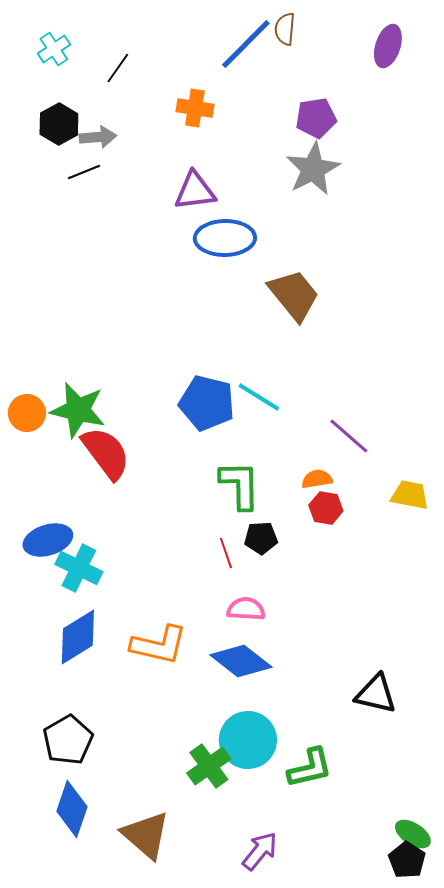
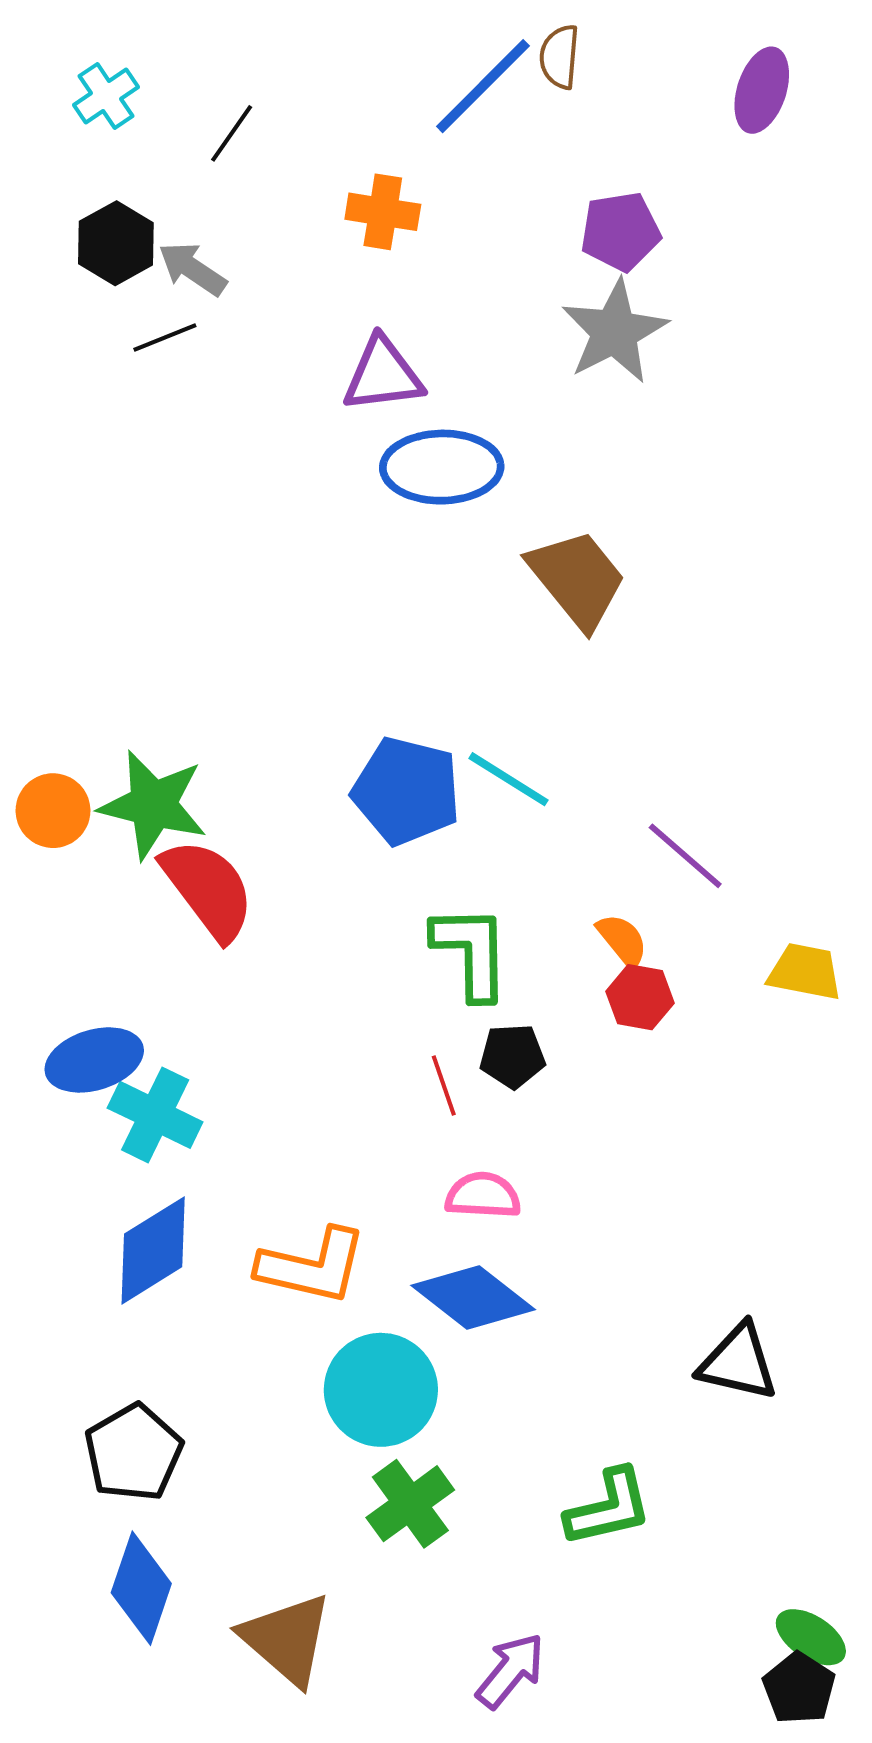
gray arrow: (98, 137) -> (192, 269), turned -141
orange semicircle: (317, 479) -> (622, 940), turned 60
cyan circle: (248, 740) -> (381, 1390), moved

